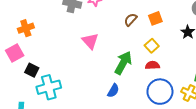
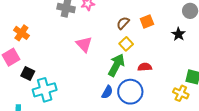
orange cross: (26, 28) -> (21, 33), turned -35
yellow square: (152, 46) -> (126, 44), moved
blue circle: (160, 92) -> (130, 92), moved

